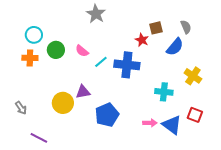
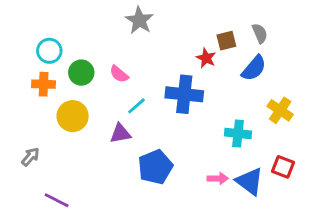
gray semicircle: (186, 27) -> (260, 33), moved
cyan line: (101, 62) -> (136, 106), moved
yellow circle: (63, 103) -> (73, 116), moved
gray arrow: (21, 108) -> (30, 157), turned -104

